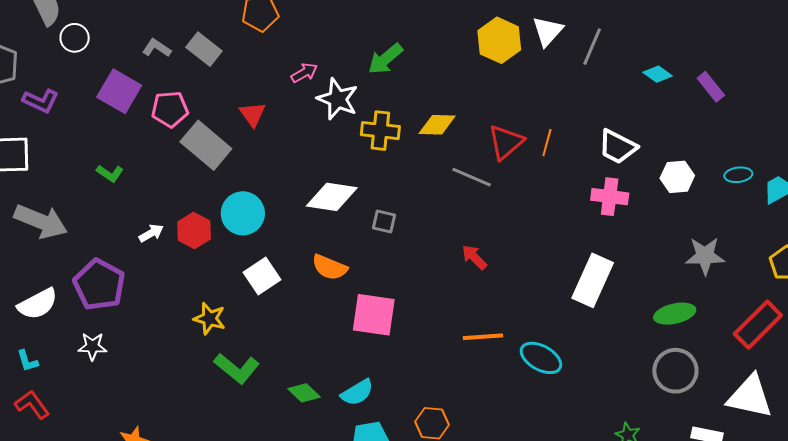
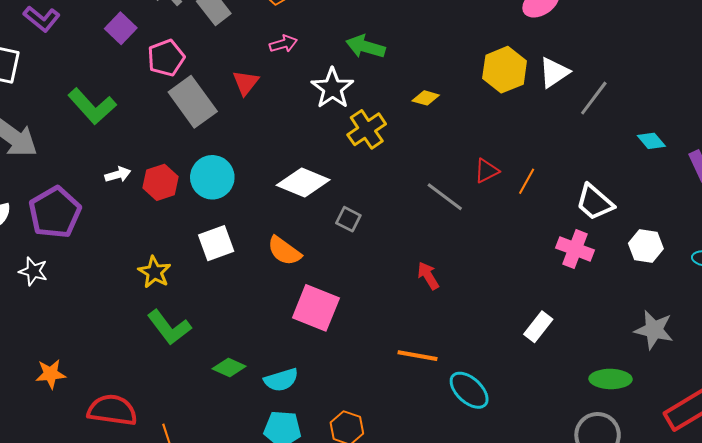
green arrow: (385, 59) -> (366, 47), moved, turned 42
pink arrow: (304, 73) -> (283, 44), moved
purple square: (119, 91) -> (121, 28), size x0.7
pink pentagon: (170, 109) -> (166, 58), turned -30
yellow diamond: (437, 125) -> (426, 98), moved, size x0.7
yellow cross: (380, 131) -> (367, 129), turned 36
red triangle: (506, 142) -> (487, 171), size x0.7
green L-shape: (110, 173) -> (92, 106), size x1.8
white rectangle: (593, 280) -> (538, 327), size x0.6
green diamond: (304, 393) -> (229, 367), turned -32

